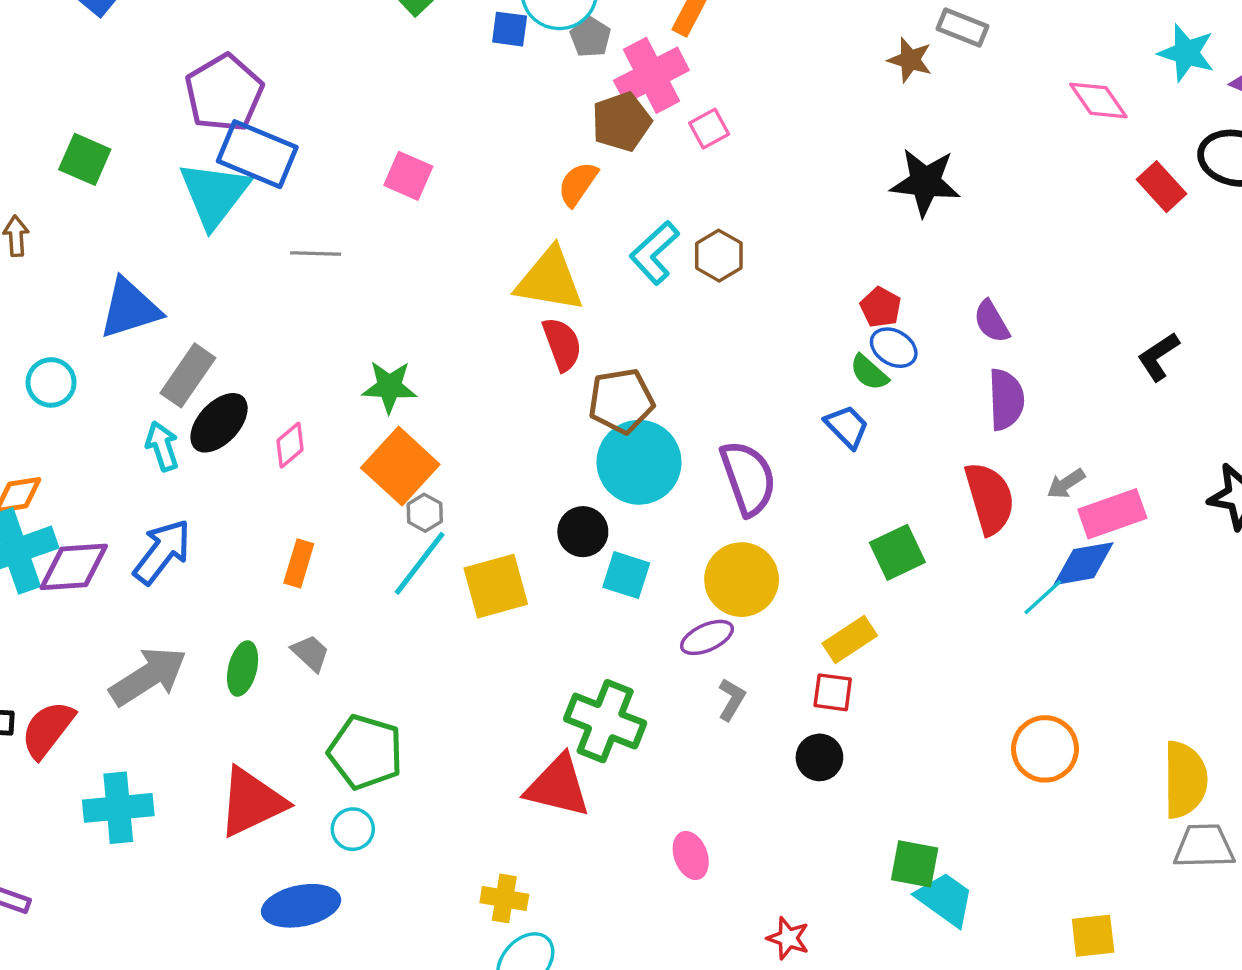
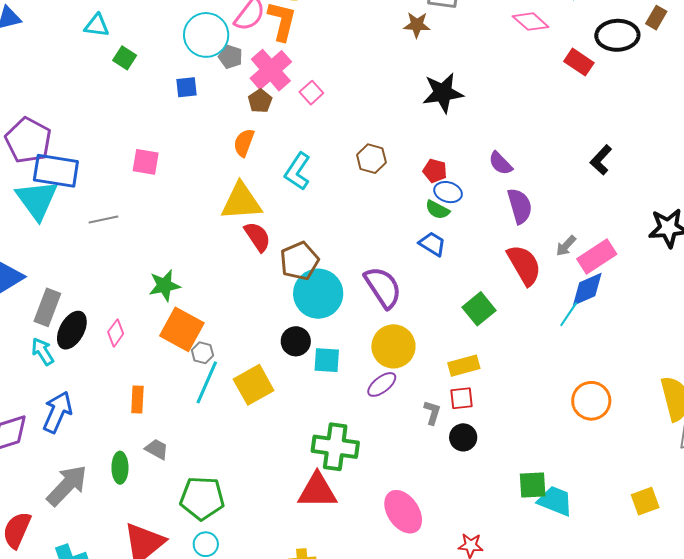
blue square: (510, 29) -> (186, 87), moved
brown pentagon: (621, 122) -> (260, 101), size x0.7
brown hexagon: (719, 256) -> (371, 159), moved
yellow rectangle: (850, 640) -> (464, 366), turned 32
gray L-shape: (732, 699) -> (432, 413), moved
pink ellipse: (691, 855) -> (403, 512), size x1.6

